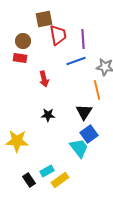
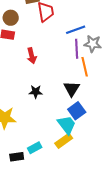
purple line: (83, 39) -> (77, 49), moved
blue line: (76, 61) -> (76, 30), moved
black rectangle: (29, 180) -> (17, 157), turned -64
yellow rectangle: (60, 180) -> (64, 141), moved

